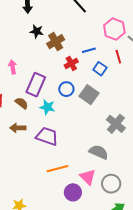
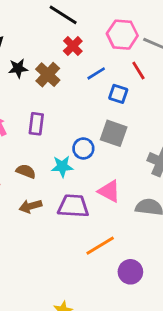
red cross: (71, 63) -> (73, 46), moved
purple rectangle: (36, 85) -> (36, 124), moved, size x0.7
blue circle: (66, 89) -> (83, 148), moved
pink triangle: (88, 177) -> (109, 191), moved

